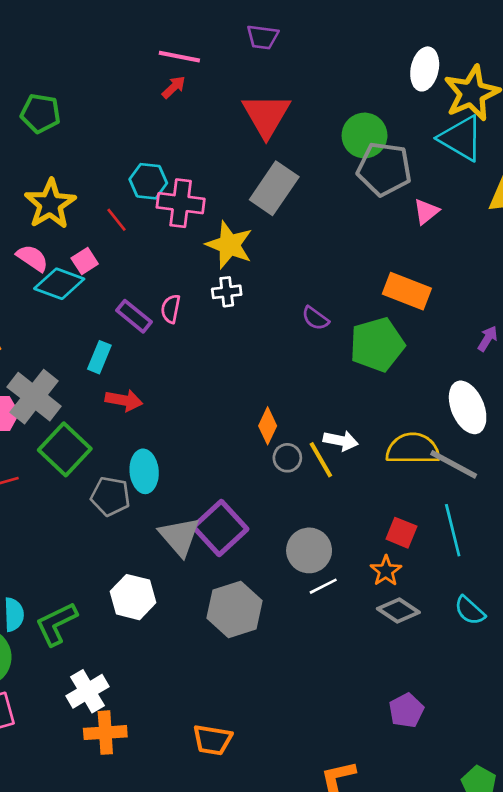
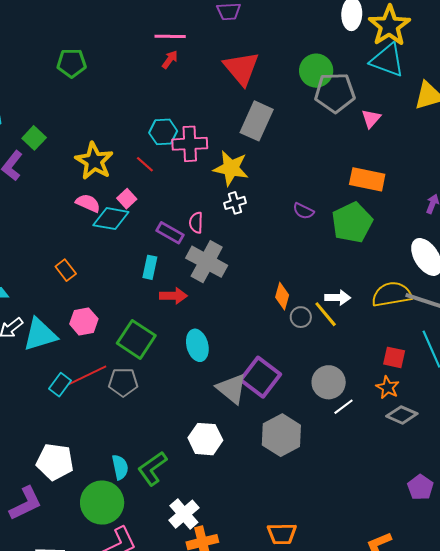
green pentagon: (40, 113) -> (72, 63), moved
gray cross: (34, 397) -> (207, 262), moved
gray pentagon: (110, 496) -> (123, 382), moved

